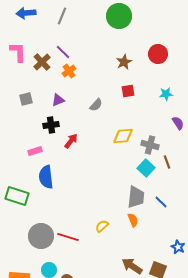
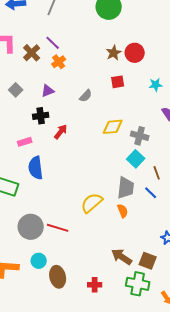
red circle: (158, 54) -> (135, 53), moved
gray square: (26, 99) -> (16, 90), turned -32
brown line: (167, 162) -> (157, 173), moved
yellow semicircle: (102, 226) -> (92, 203), moved, size x1.6

